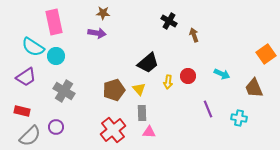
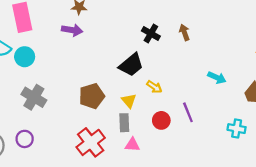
black cross: (169, 21) -> (151, 34), moved
red circle: (188, 76) -> (161, 120), moved
yellow arrow: (168, 82) -> (154, 87), turned -64
yellow triangle: (139, 89) -> (129, 101), moved
purple line: (208, 109) -> (188, 112), moved

